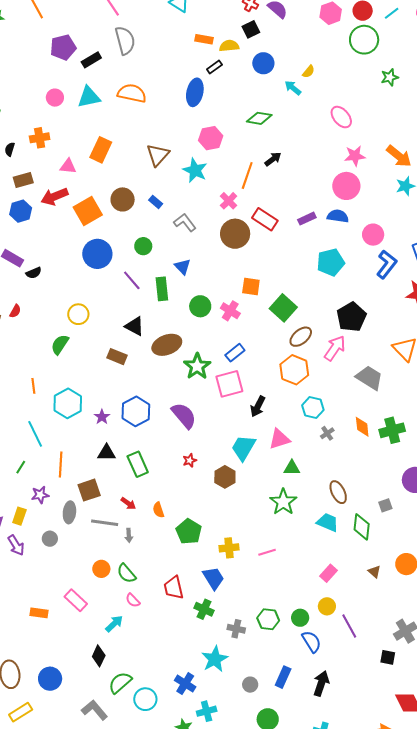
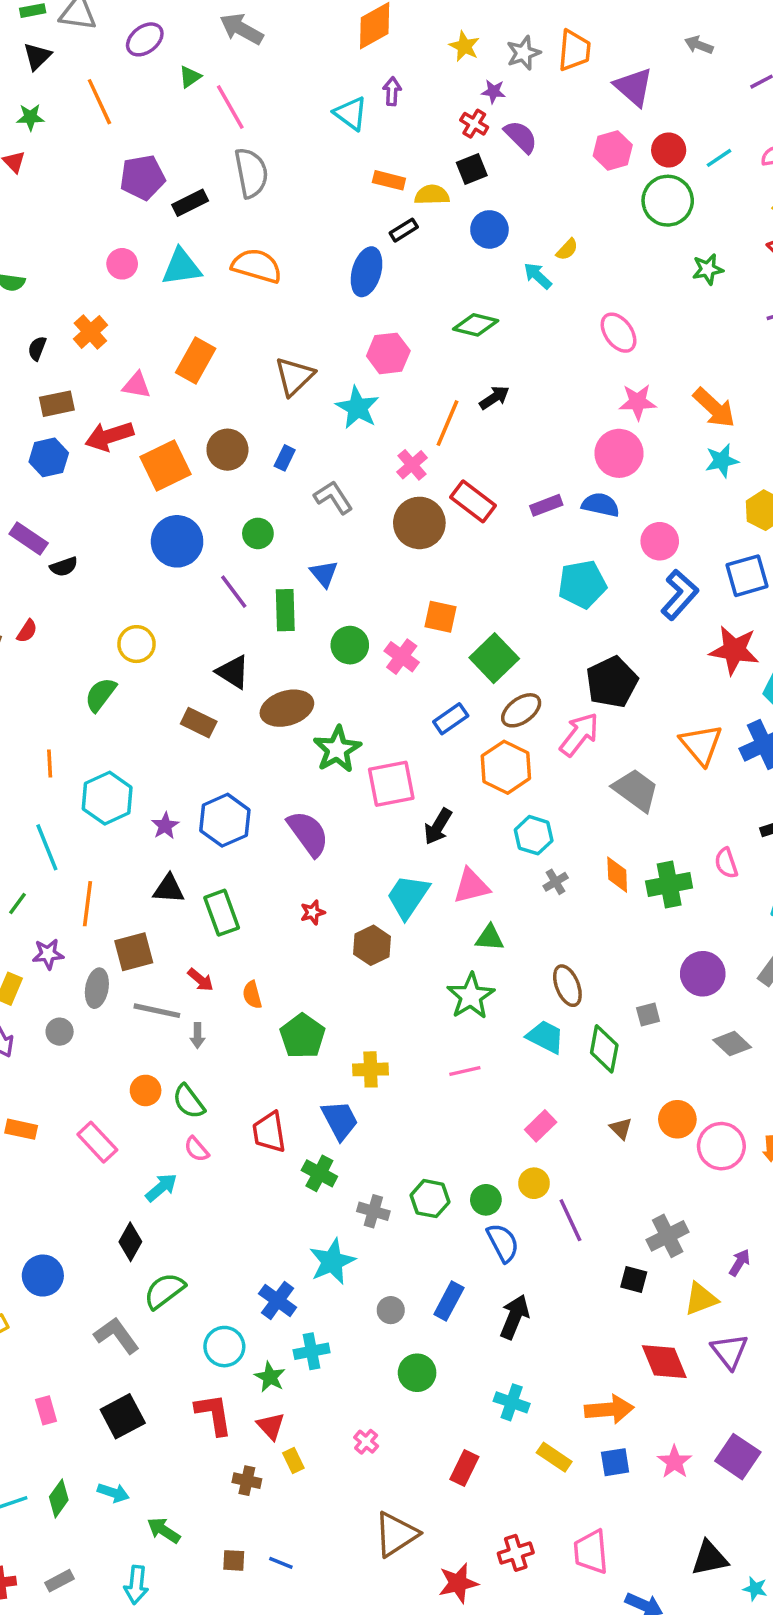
orange cross: (40, 138) -> (90, 332), turned -36
blue rectangle: (156, 202) -> (285, 458), turned 72
blue rectangle: (235, 353) -> (451, 719), moved
pink line: (267, 552) -> (465, 1071), moved
orange rectangle: (39, 613) -> (21, 1129), moved
cyan circle: (145, 699) -> (224, 1347), moved

